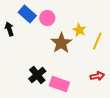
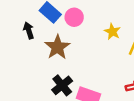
brown star: (61, 43) -> (57, 47), moved

